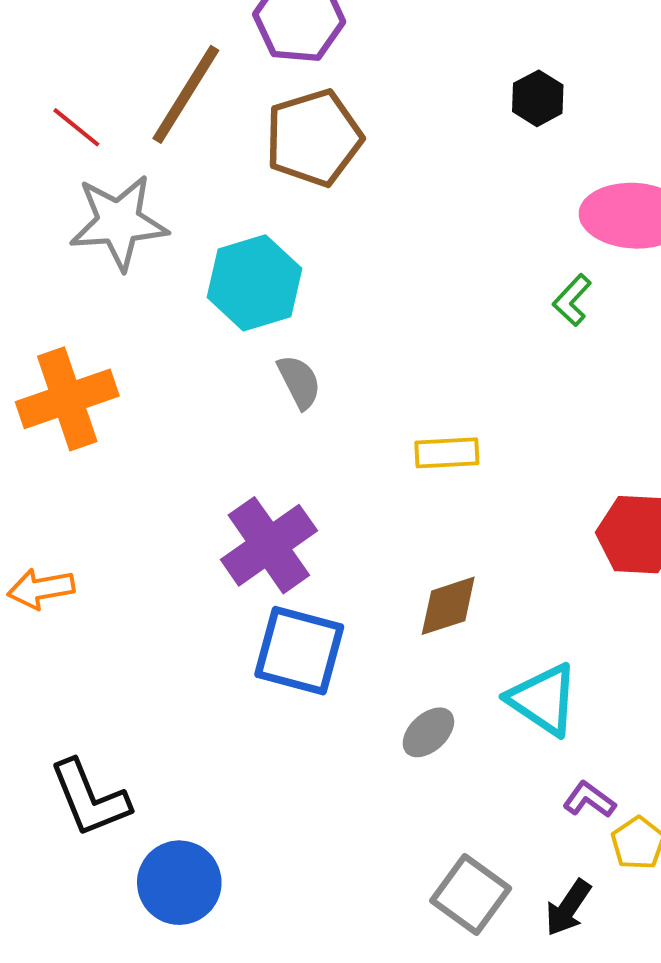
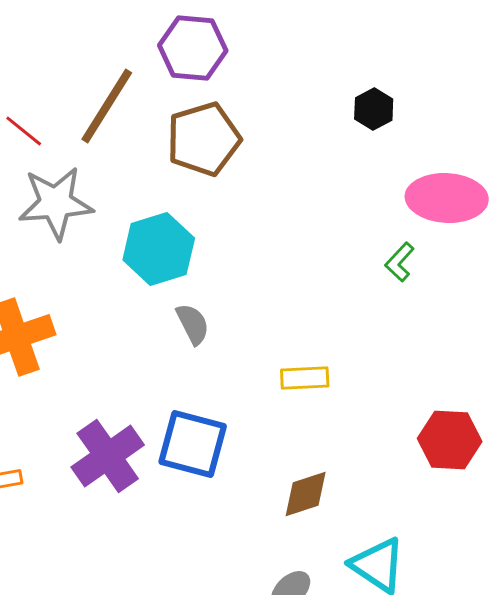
purple cross: (269, 545) -> (108, 456), moved
blue square: (299, 651) -> (193, 444), moved

